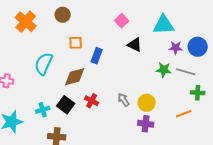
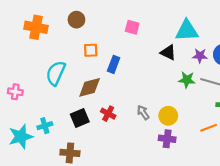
pink square: (122, 21) -> (132, 27), moved, turned -32
orange cross: (26, 22) -> (36, 27), turned -30
black triangle: (135, 45) -> (168, 52), moved
black square: (66, 105) -> (80, 118), turned 30
cyan cross: (43, 110) -> (45, 126), moved

